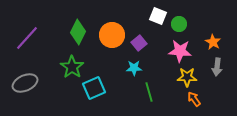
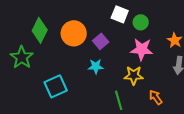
green star: (72, 67) -> (22, 57), moved
yellow star: (187, 77) -> (134, 75), moved
green line: (149, 92) -> (119, 100), moved

